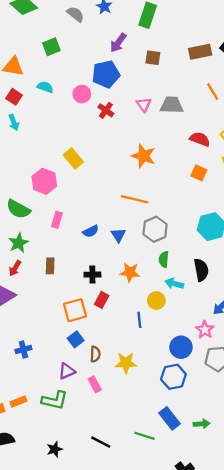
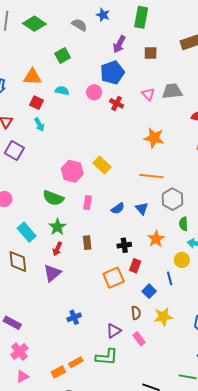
yellow rectangle: (73, 158) -> (102, 165), moved
orange star: (130, 272) -> (156, 239), turned -30
blue square: (76, 339) -> (149, 291), moved

